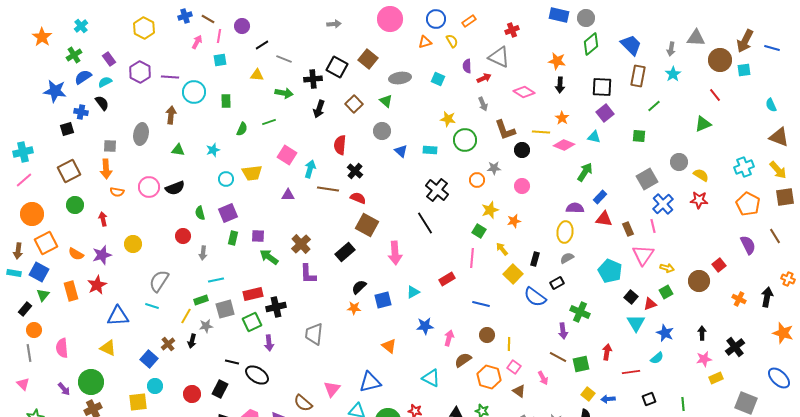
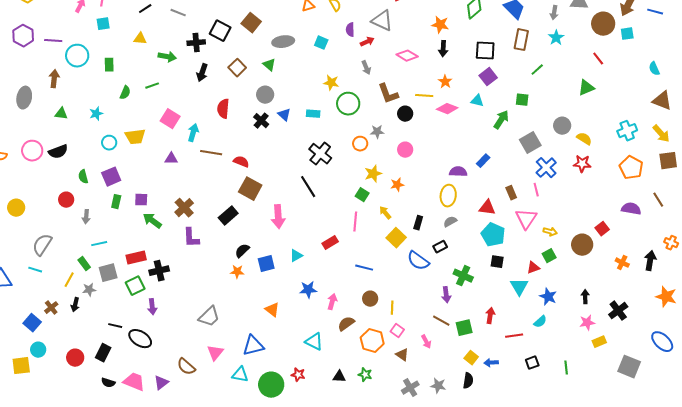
gray line: (284, 59) -> (178, 13), moved
black cross: (355, 171) -> (261, 121), moved
green arrow: (585, 172) -> (501, 120), moved
red triangle: (604, 219) -> (487, 208), moved
purple semicircle: (748, 245) -> (631, 209), turned -54
black square: (631, 297) -> (497, 262), moved, turned -32
green rectangle: (201, 300) -> (84, 264), turned 72
gray trapezoid: (314, 334) -> (209, 317), moved, turned -140

